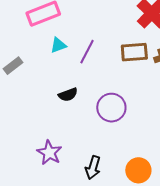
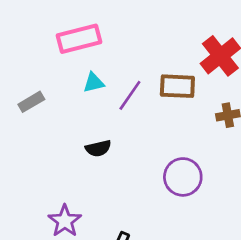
brown rectangle: (134, 52) -> (177, 86), moved
purple circle: (111, 108) -> (183, 177), moved

